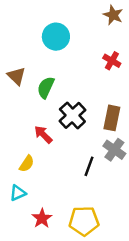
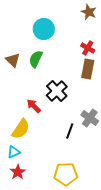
green semicircle: (46, 87) -> (36, 59), moved
brown rectangle: (112, 118) -> (88, 69), moved
yellow semicircle: (27, 164) -> (21, 129), size x1.5
red star: (42, 218) -> (18, 172), moved

